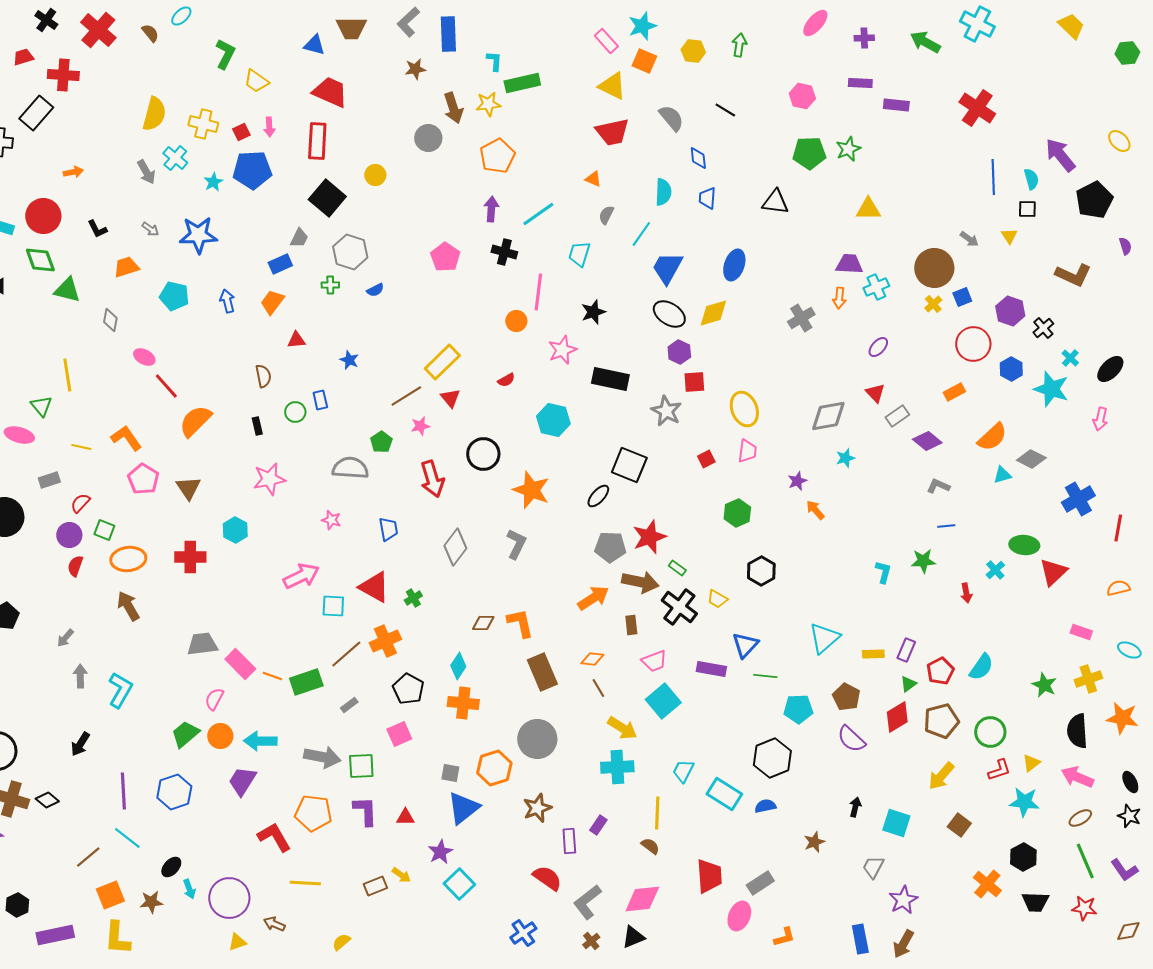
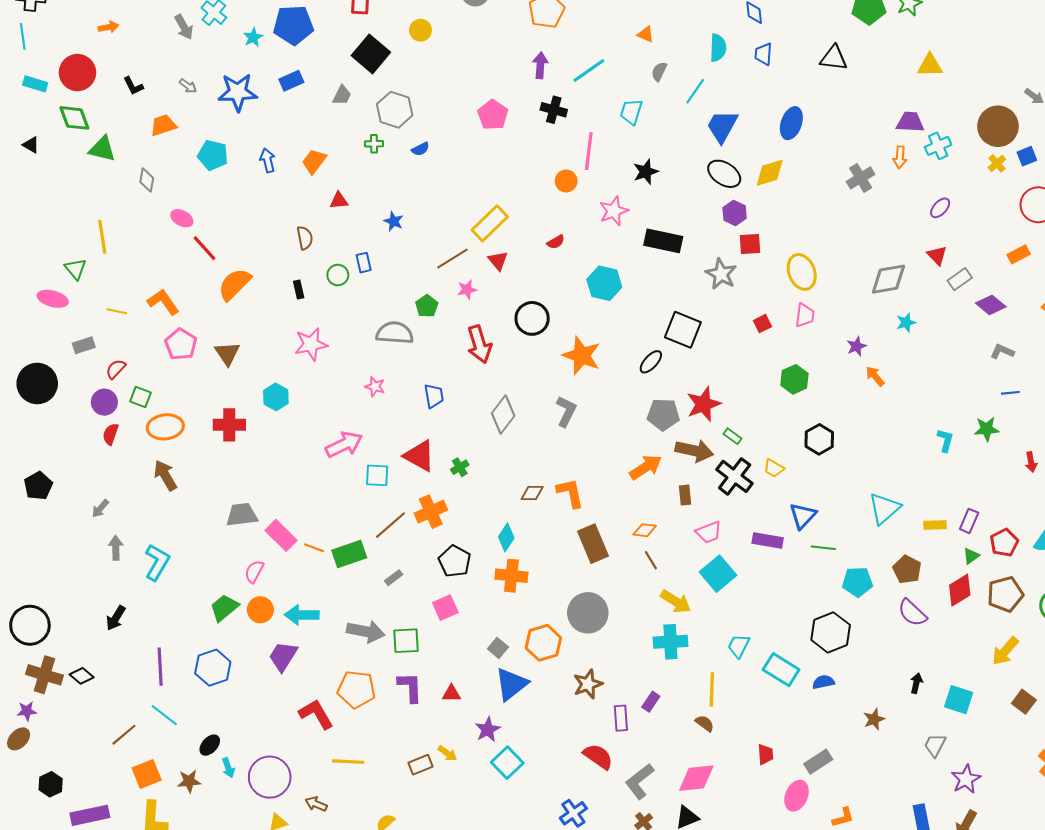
blue rectangle: (280, 264) -> (291, 81), moved
gray square: (450, 773) -> (498, 648), turned 30
red trapezoid: (709, 876) -> (766, 754), size x0.6

